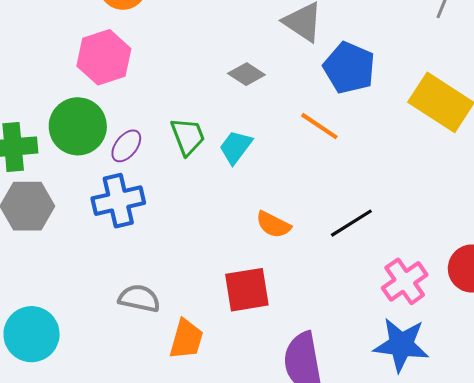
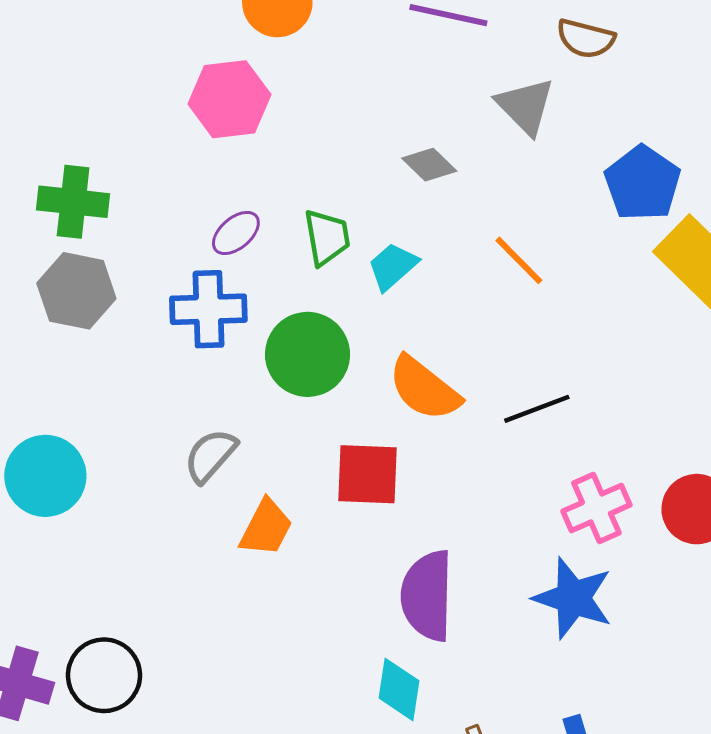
blue pentagon: (349, 68) -> (642, 183), moved
green circle: (78, 126) -> (308, 354), moved
orange semicircle: (273, 225) -> (424, 389), size x1.5
gray semicircle: (139, 298) -> (210, 456), turned -72

